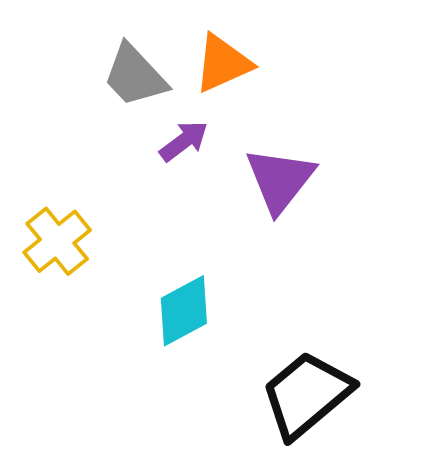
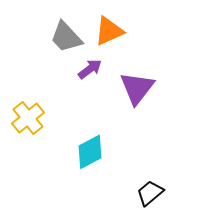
black trapezoid: (307, 395) -> (150, 193), size x0.6

